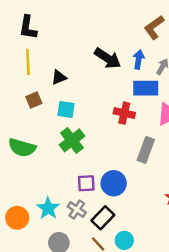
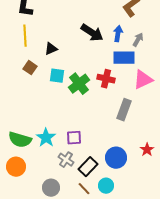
brown square: (34, 100) -> (30, 68), turned -32
green cross: (72, 140) -> (79, 84), moved
green semicircle: (22, 148) -> (20, 140), moved
blue circle: (114, 183) -> (116, 158), moved
cyan star: (48, 208) -> (46, 138), moved

